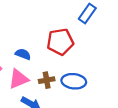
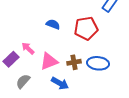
blue semicircle: (23, 54) -> (53, 24), moved

